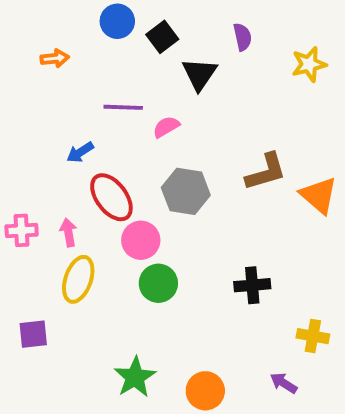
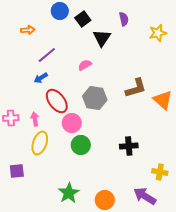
purple line: (123, 107) -> (47, 55), moved, turned -42
purple arrow: (284, 383) -> (145, 196), size x1.6

